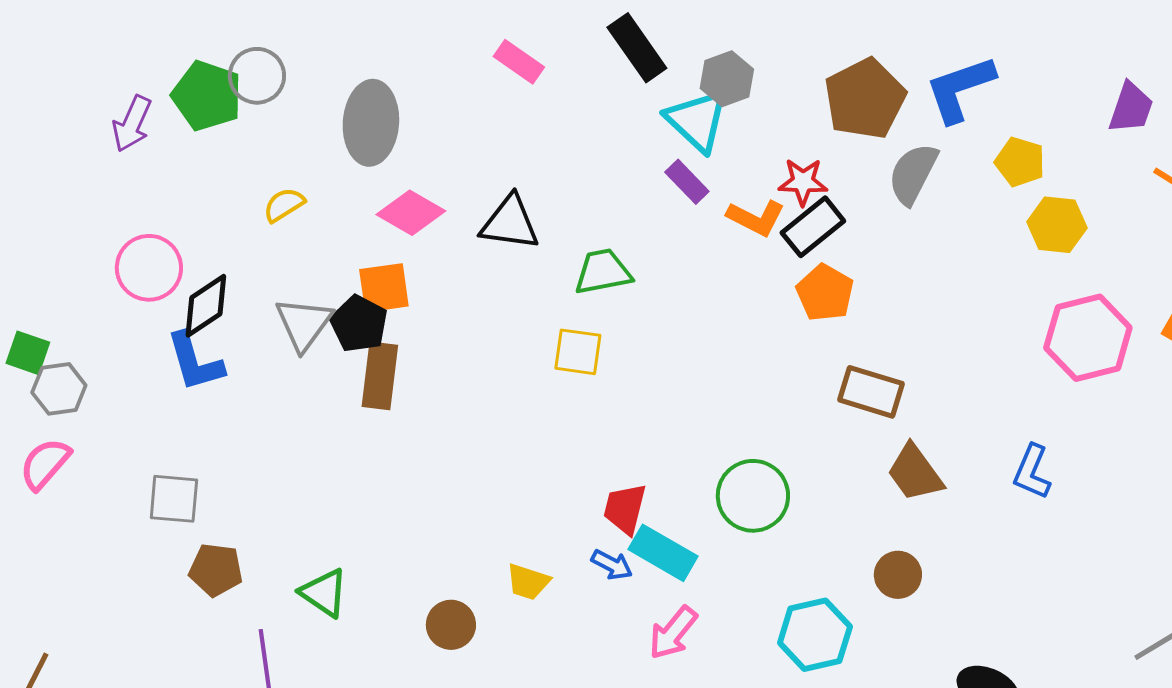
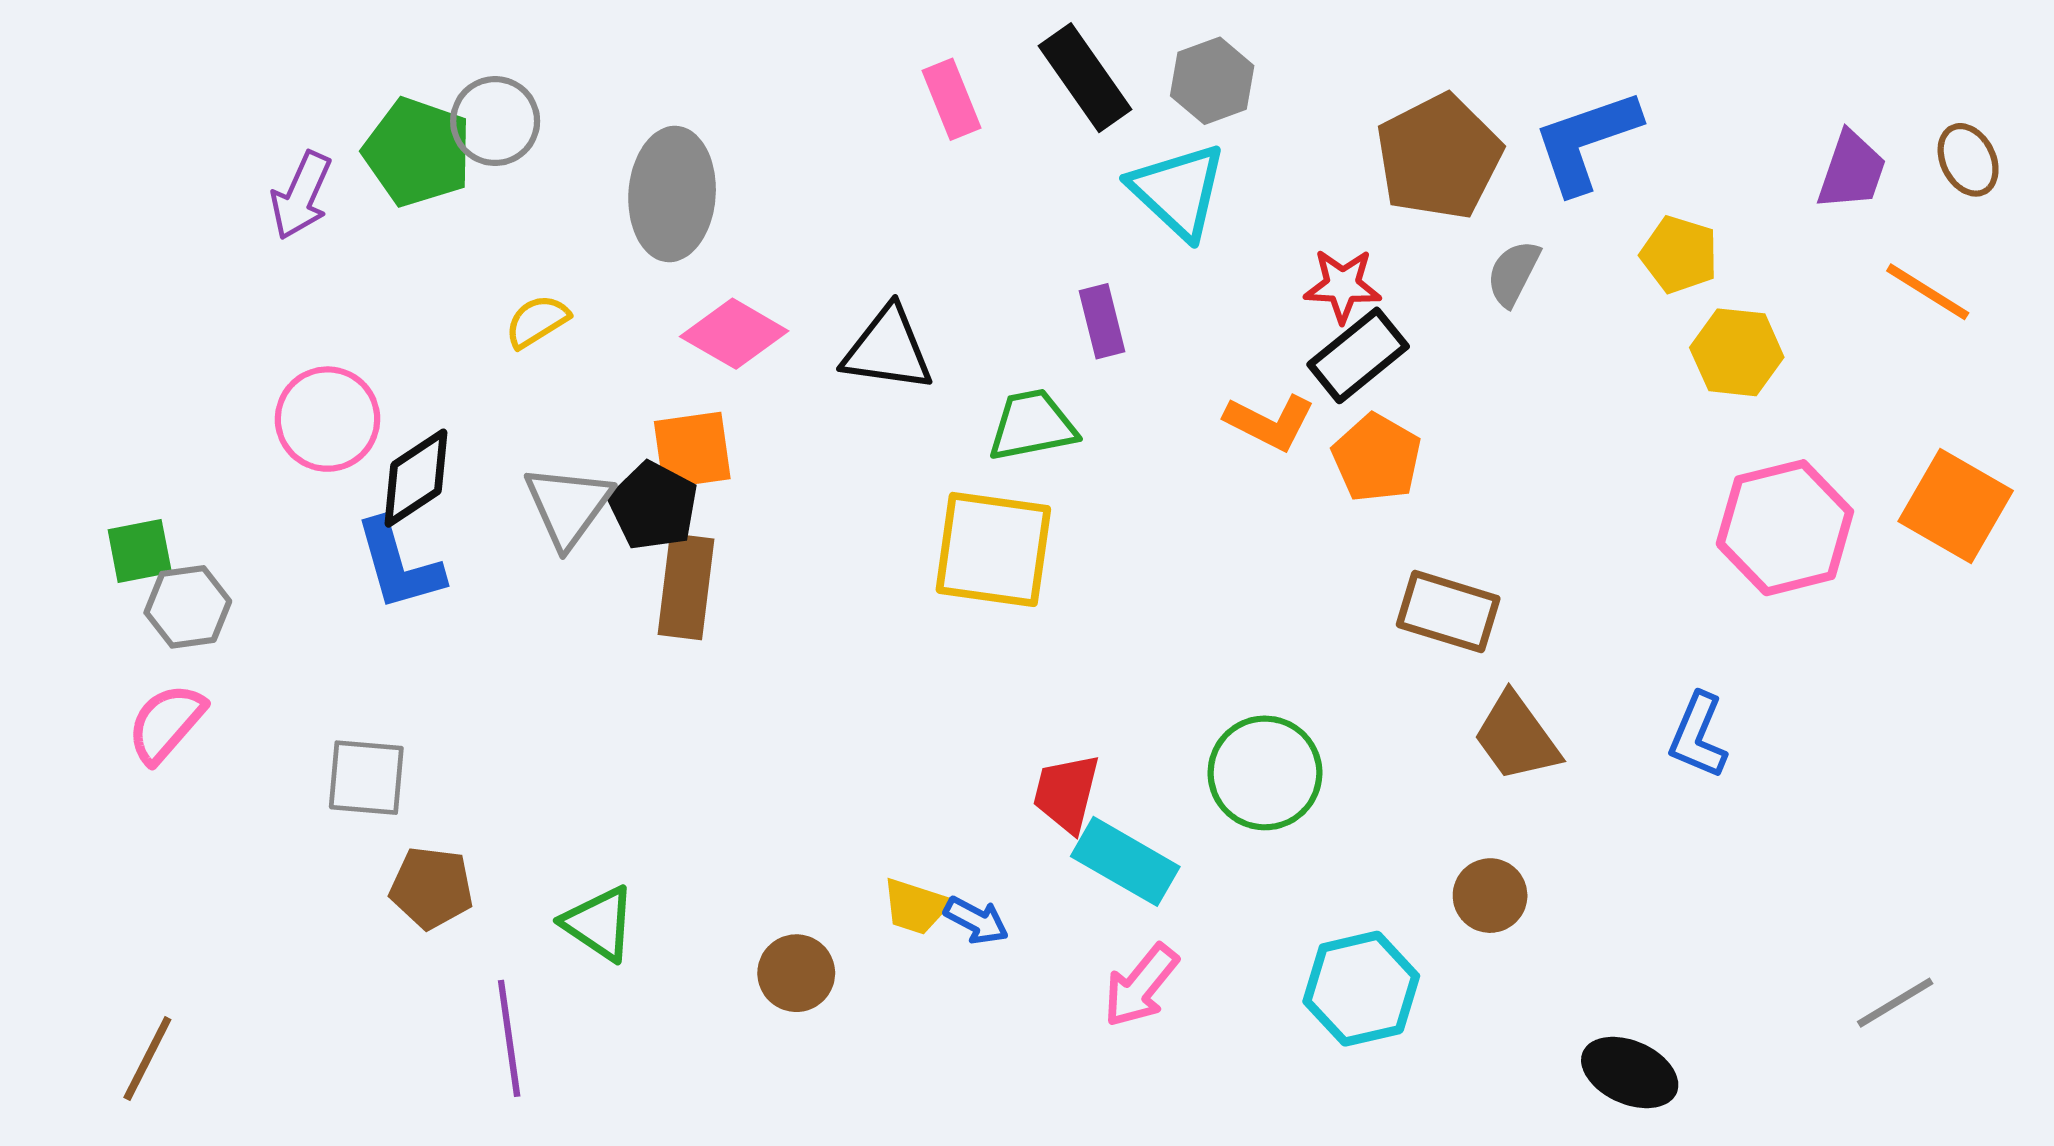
pink rectangle: (519, 62) -> (951, 99), moved, turned 33
gray hexagon: (727, 79) -> (1212, 81), moved
gray semicircle: (913, 174) -> (1513, 273), size x0.7
purple rectangle: (687, 182) -> (1102, 321), moved, turned 30
orange L-shape: (756, 218) -> (1270, 422), moved
yellow square: (578, 352) -> (993, 549), size x1.6
green square: (28, 353) -> (140, 551), turned -30
blue arrow: (612, 565) -> (976, 920), moved

